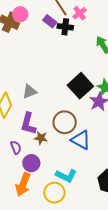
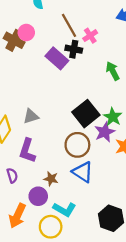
purple rectangle: (50, 21) -> (57, 58), moved, size x1.5
brown circle: (65, 122) -> (77, 145), moved
brown star: (41, 138) -> (51, 179), moved
purple circle: (31, 163) -> (38, 196), moved

